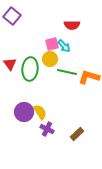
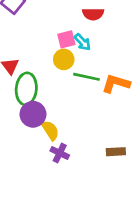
green ellipse: (30, 69) -> (26, 89), moved
purple circle: (24, 112) -> (33, 114), moved
brown rectangle: (77, 134) -> (116, 152), moved, turned 40

